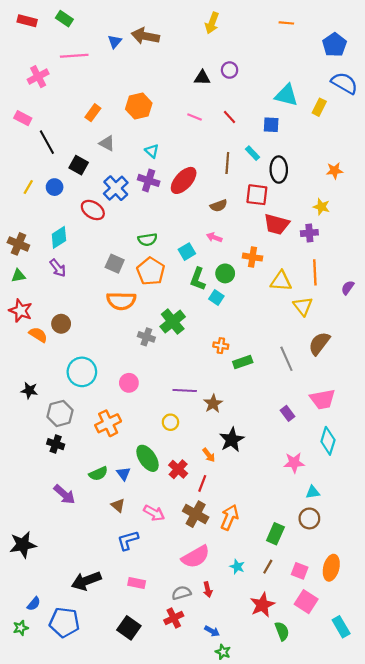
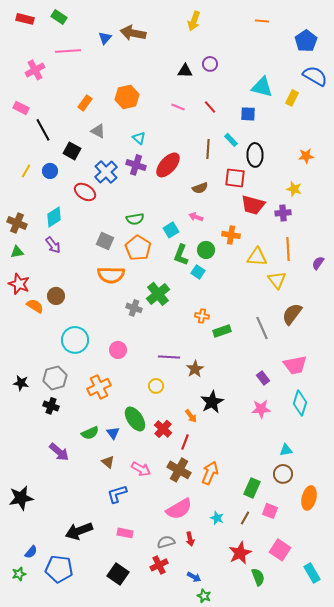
black star: (29, 390) -> (21, 383), moved
pink star: (294, 463) -> (261, 409), moved
orange ellipse: (331, 568) -> (309, 498), moved
pink square: (300, 571) -> (270, 511), moved

